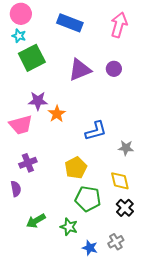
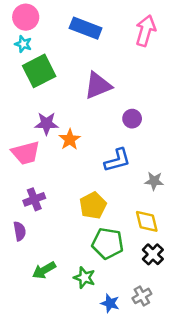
purple circle: (114, 69) -> (132, 119), moved

